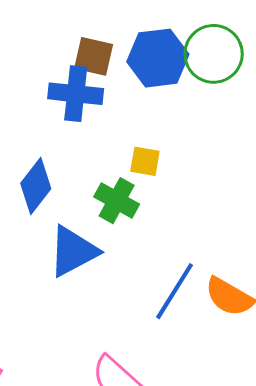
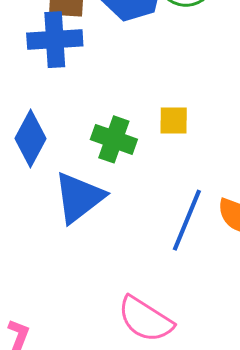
yellow square: (145, 161) -> (174, 120), moved

